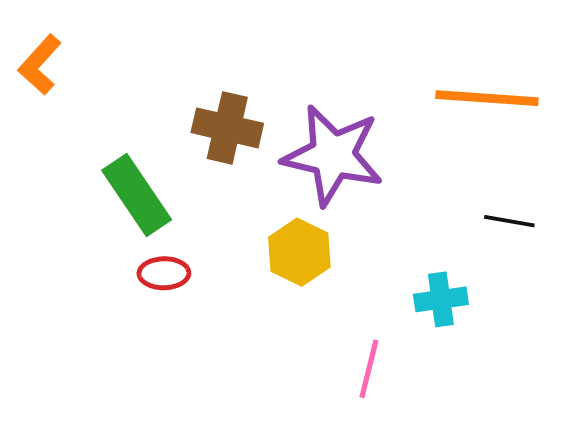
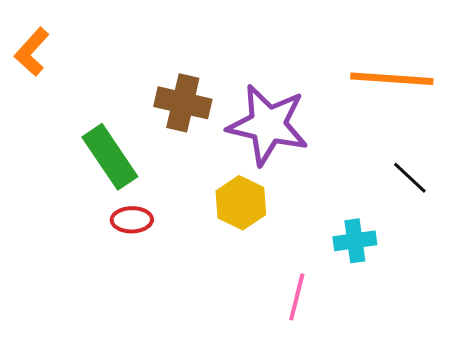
black line: (509, 221) -> (410, 178), turned 33

